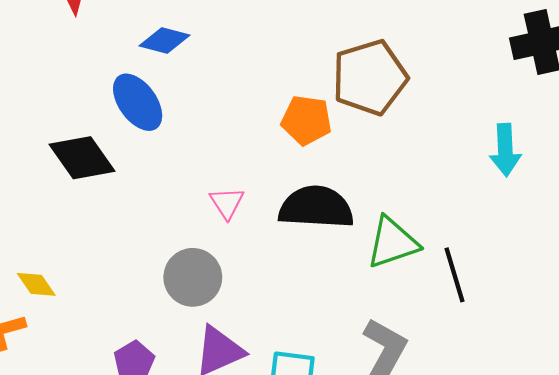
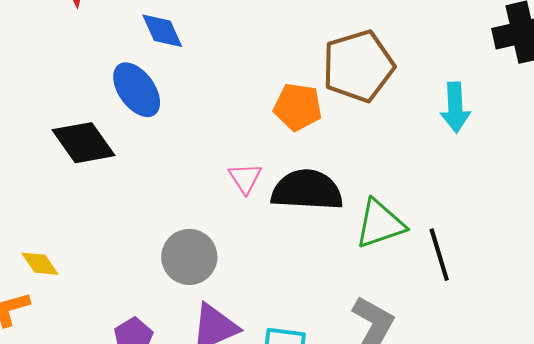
blue diamond: (164, 40) -> (162, 31), turned 51
cyan arrow: (505, 150) -> (455, 107), moved
pink triangle: (227, 203) -> (245, 178), moved

